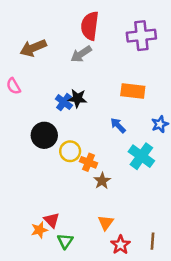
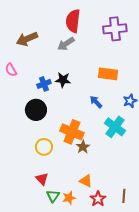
blue cross: (64, 102) -> (44, 84), moved, turned 32
yellow circle: (70, 151) -> (44, 147), moved
orange cross: (89, 162) -> (72, 132), size x1.6
orange triangle: (106, 223) -> (86, 181), turned -40
orange star: (39, 230) -> (69, 198), moved

